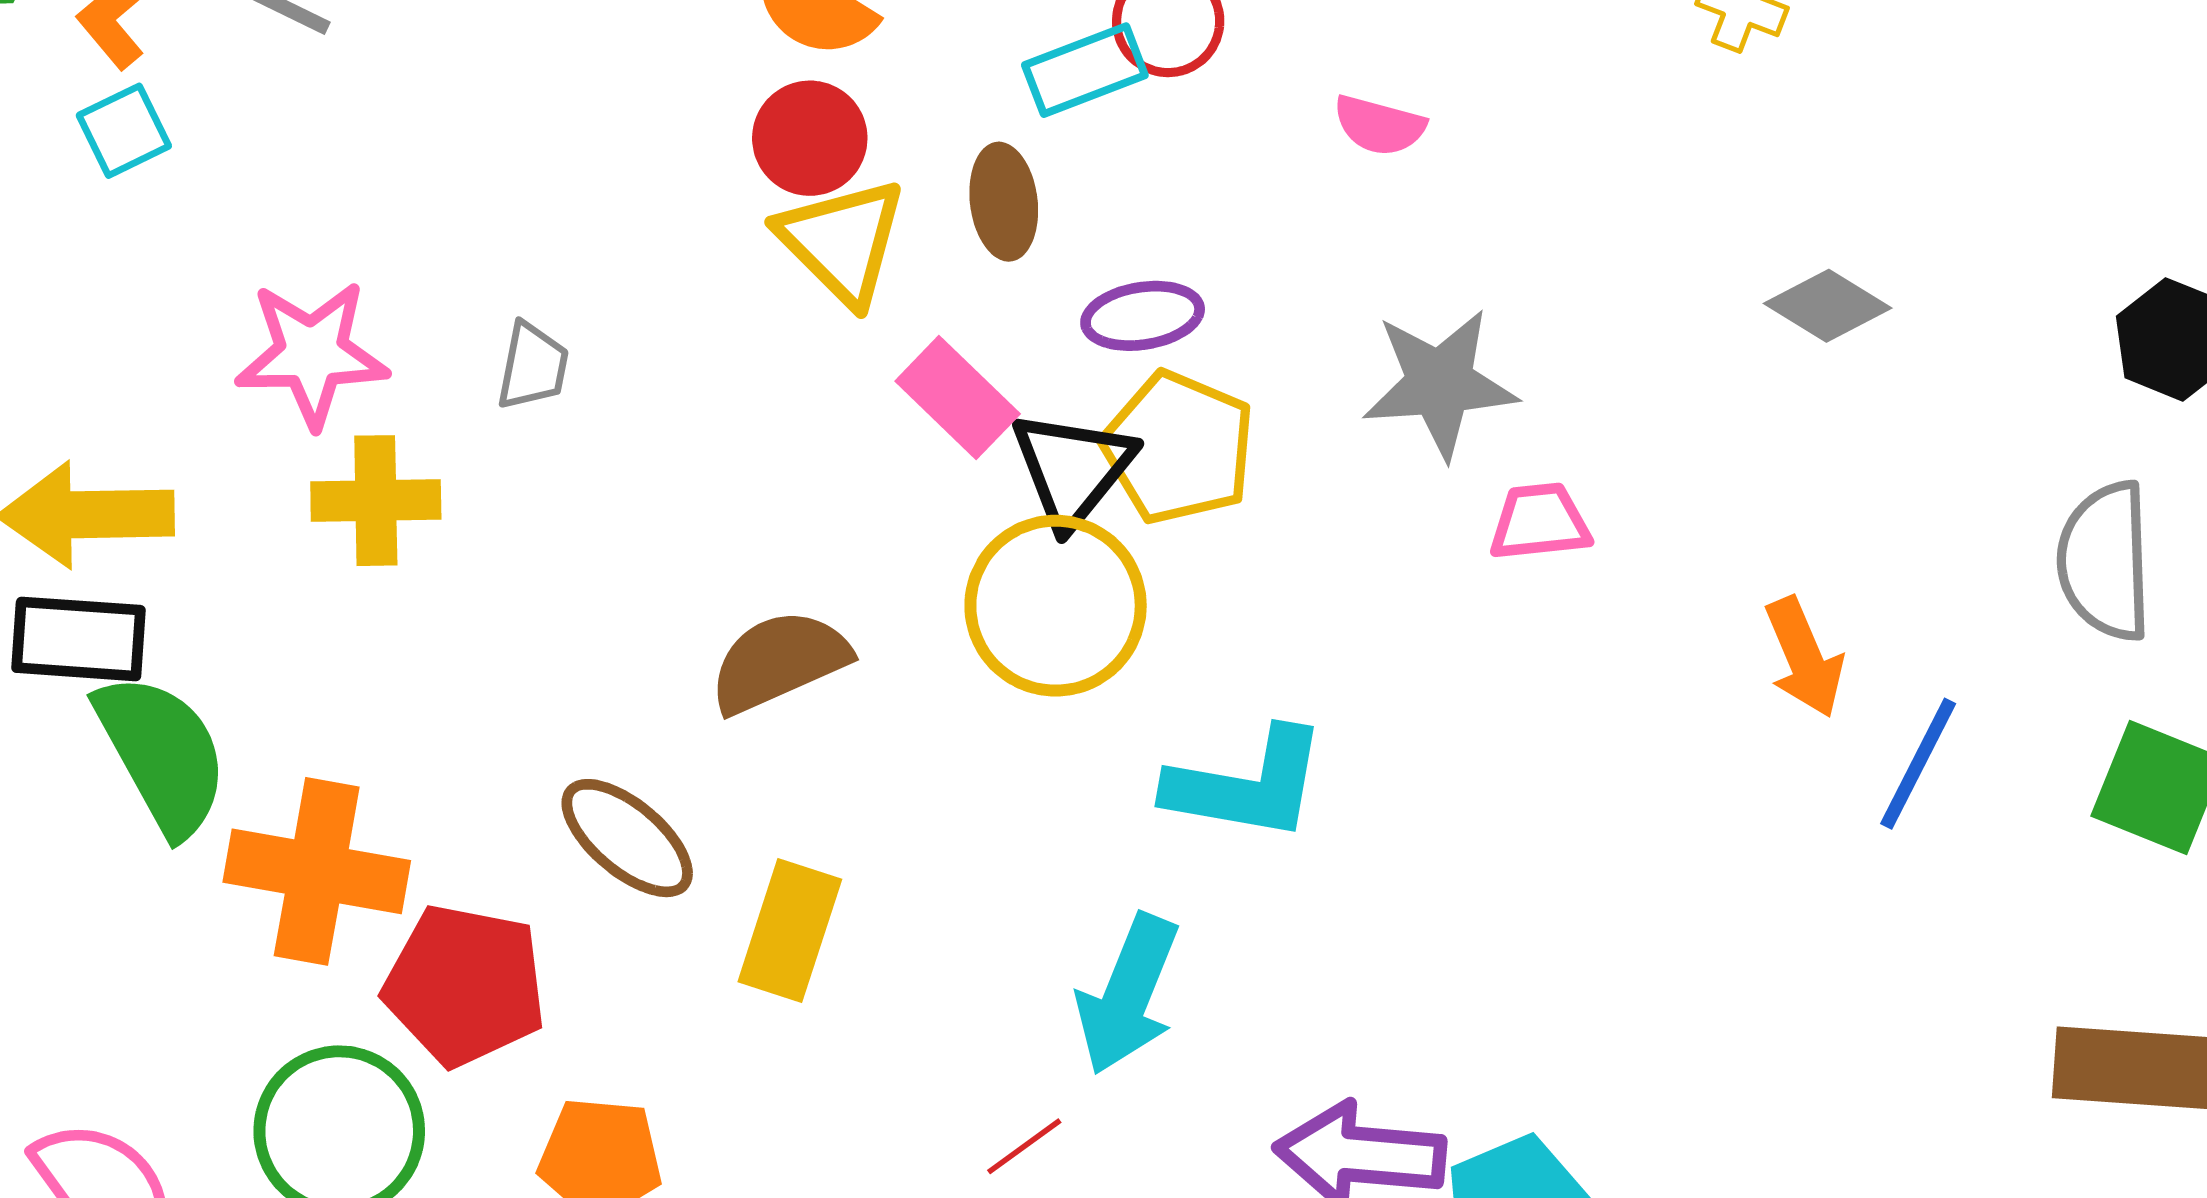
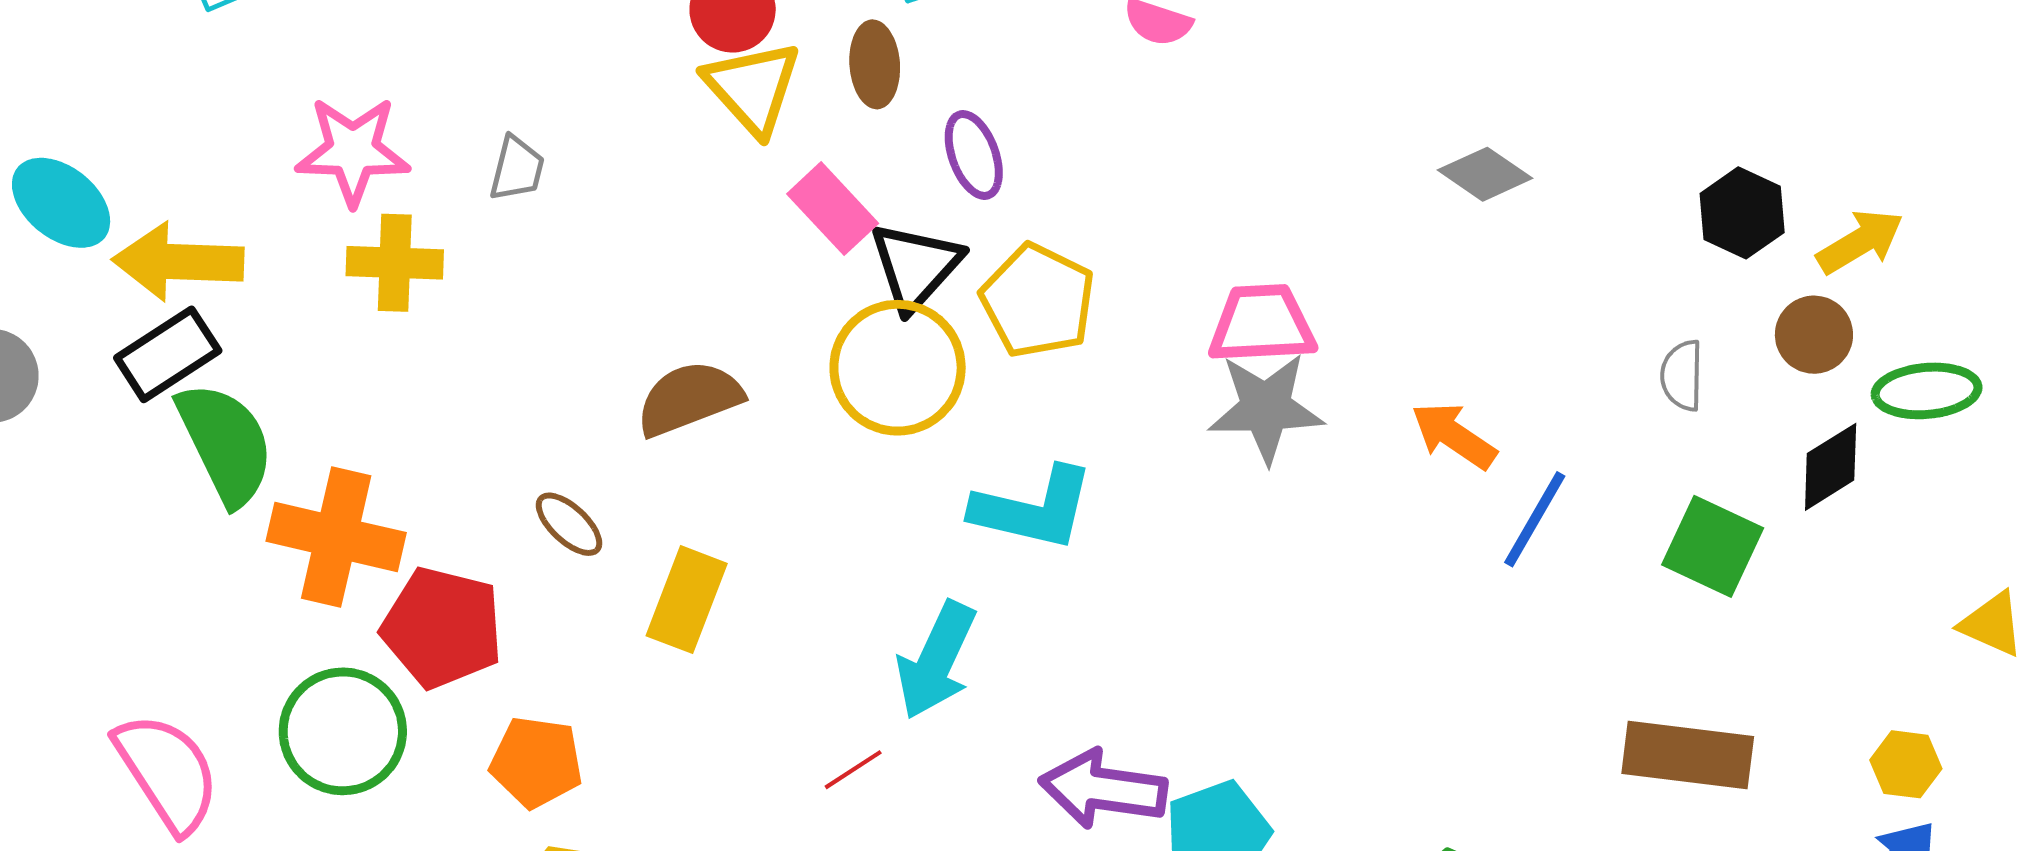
purple ellipse: (1143, 316) -> (974, 155), turned 76
gray star: (1440, 383) -> (1266, 408), moved
yellow pentagon: (1179, 448) -> (1038, 301), moved
pink trapezoid: (1540, 522) -> (1262, 324), size x1.4
gray semicircle: (2105, 561) -> (1682, 375), size x0.6
black rectangle: (79, 639) -> (168, 354), turned -40
orange arrow: (1804, 657) -> (1454, 436), turned 144
brown ellipse: (627, 838) -> (569, 524), size x0.7

